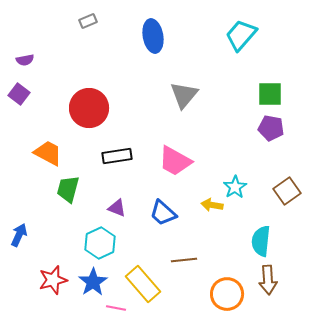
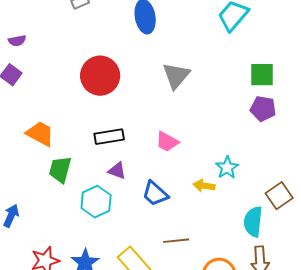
red circle: (89, 108) -> (100, 76), moved
pink trapezoid: (175, 161) -> (167, 142), size x0.7
brown square: (287, 191) -> (279, 196), moved
purple triangle: (117, 208) -> (117, 171), moved
cyan hexagon: (100, 243) -> (96, 202), moved

